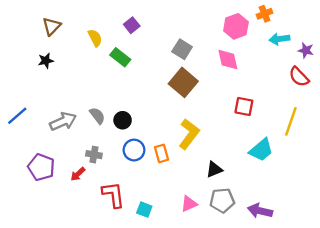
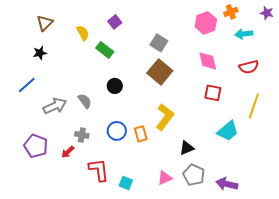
purple star: (306, 50) -> (267, 13), moved
pink diamond: (228, 60) -> (208, 61), moved
red semicircle: (299, 77) -> (249, 67), moved, turned -60
blue line: (17, 116) -> (27, 85), moved
black circle: (123, 120) -> (115, 86), moved
gray pentagon: (222, 200) -> (194, 175), turned 30

